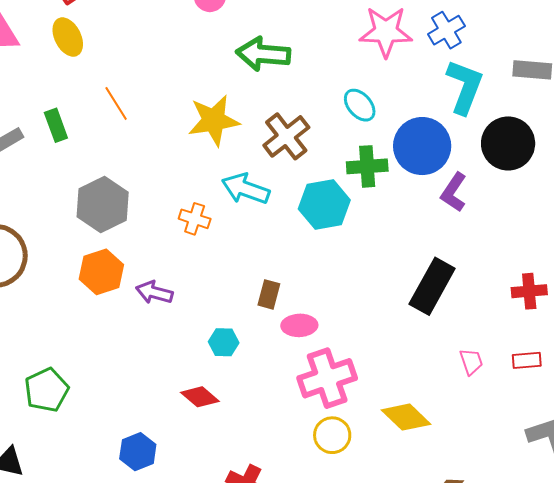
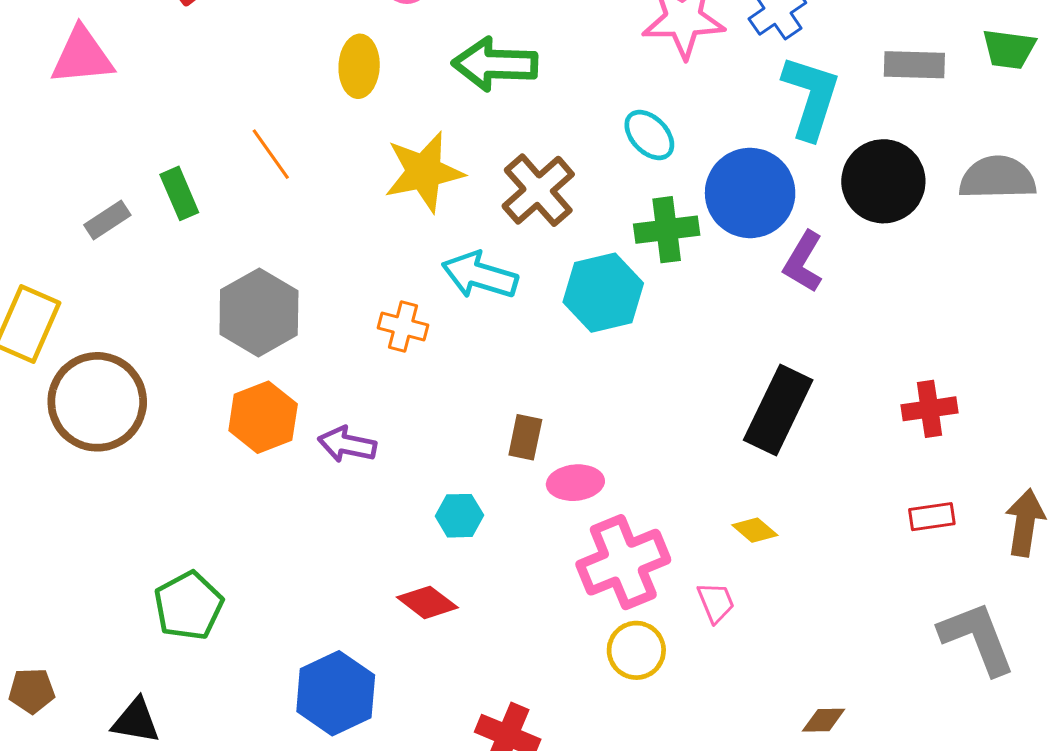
yellow ellipse: (68, 37) -> (359, 66), moved, turned 33
pink trapezoid: (471, 362) -> (716, 602), moved
yellow diamond: (406, 417) -> (755, 530), moved, size x0.6
blue hexagon: (138, 452) -> (336, 693), size x1.4

